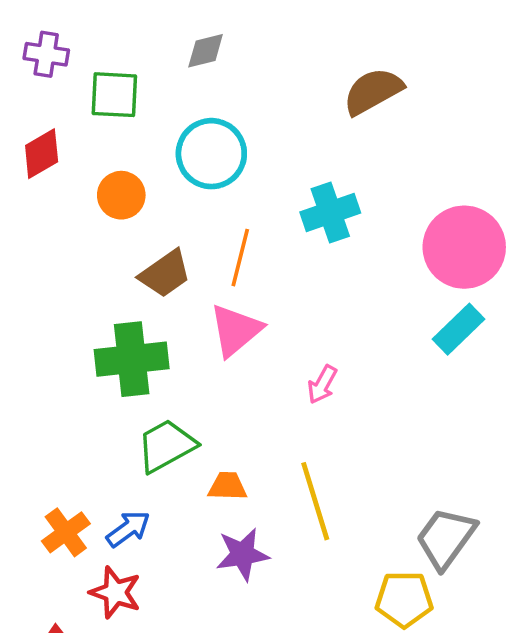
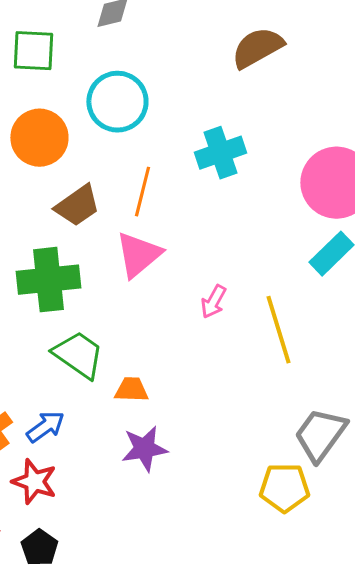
orange circle: (121, 195) -> (39, 138), size x1.4
green trapezoid: (166, 446) -> (78, 355), turned 64
yellow line: (315, 501) -> (278, 330), moved

